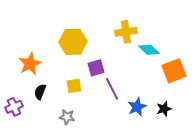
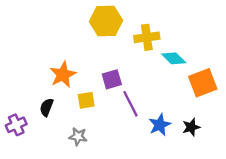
yellow hexagon: (73, 42) -> (106, 21), moved
orange star: (30, 64) -> (63, 75), moved

